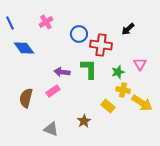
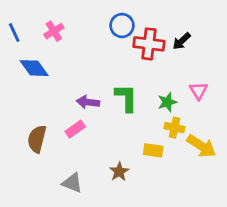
pink cross: (46, 22) -> (54, 31), moved
blue circle: (79, 34) -> (122, 25), moved
red cross: (101, 45) -> (149, 44), moved
yellow rectangle: (108, 106) -> (153, 150), turned -32

